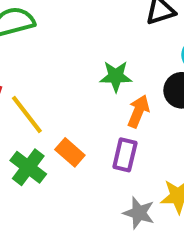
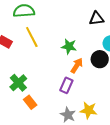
yellow line: (27, 115) -> (32, 37), moved
orange rectangle: (70, 152) -> (30, 102), moved

